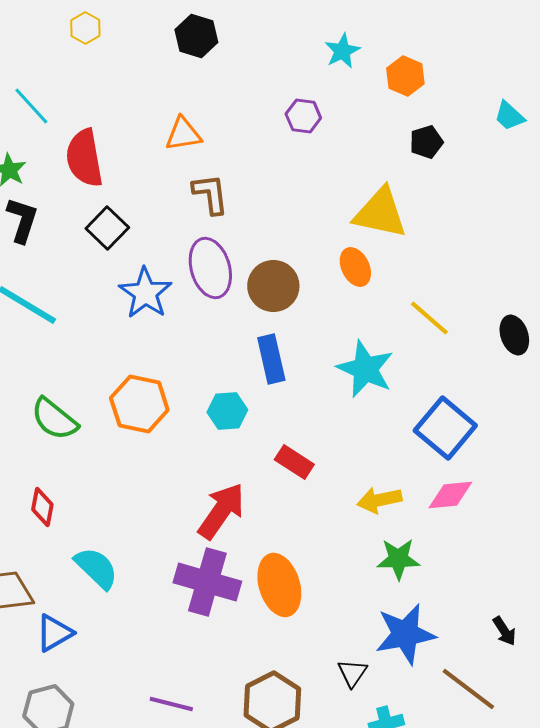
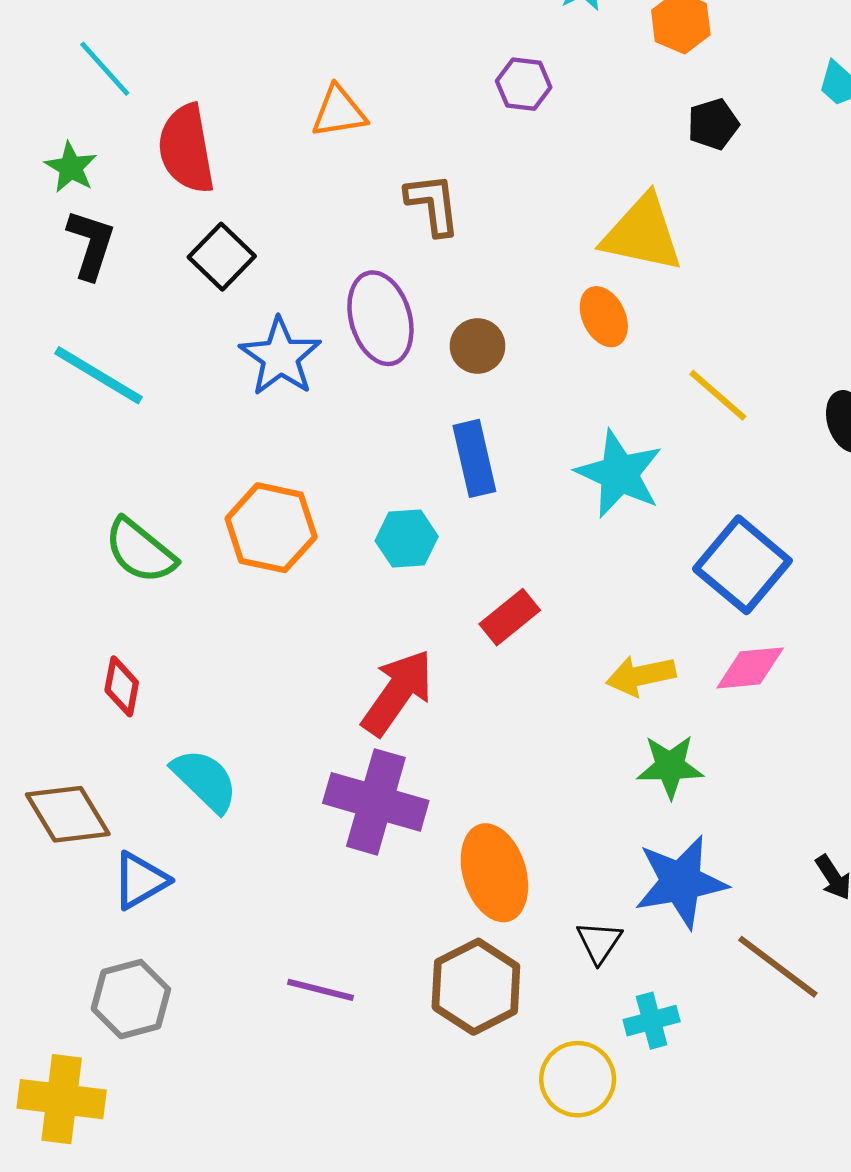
brown L-shape: (210, 194) -> (433, 204), moved
brown circle: (273, 286) -> (478, 346), size x0.7
red rectangle: (294, 462) -> (510, 617), turned -72
orange ellipse: (279, 585) -> (494, 873), moved

